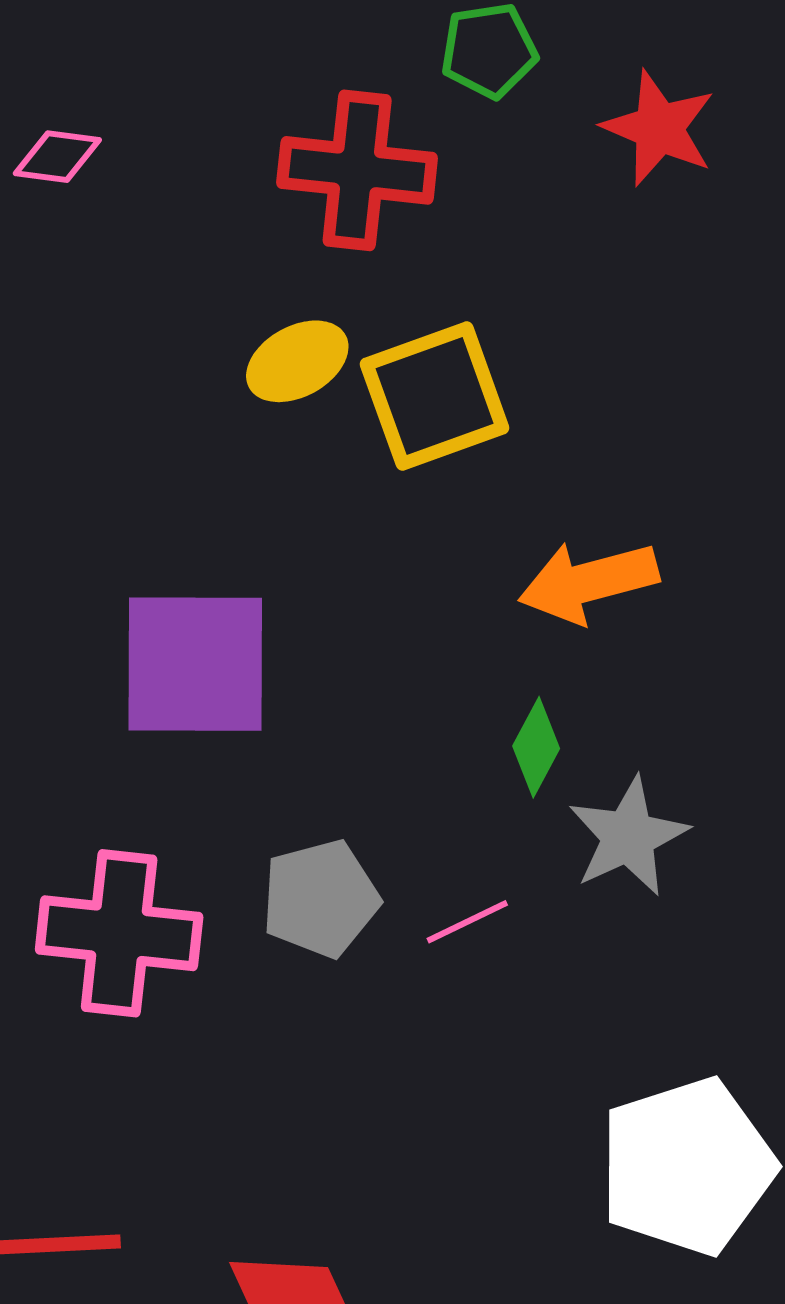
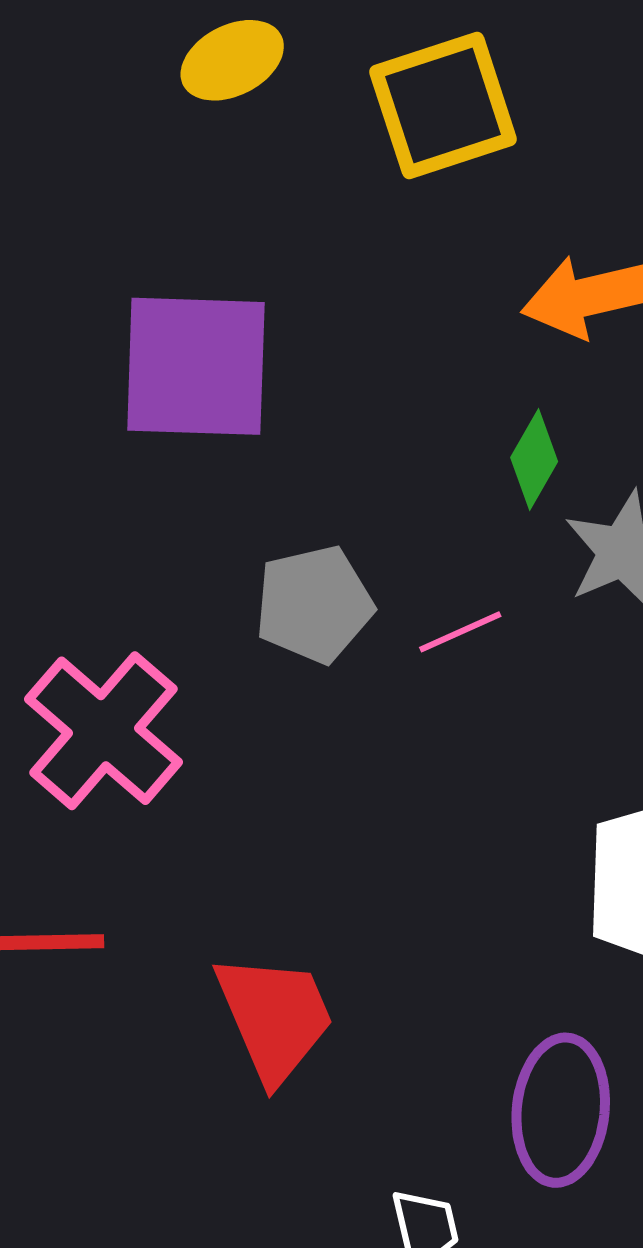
yellow ellipse: (297, 361) -> (232, 60), moved
pink cross: (119, 933) -> (103, 731), moved, turned 33

